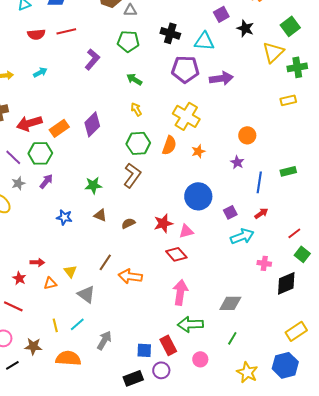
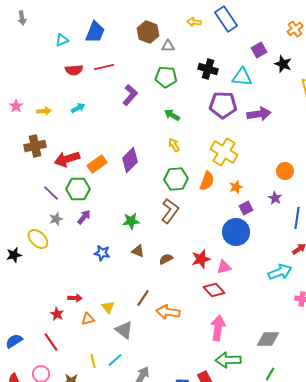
purple square: (230, 212) -> (246, 208), moved
red line: (13, 306) -> (51, 342), turned 30

